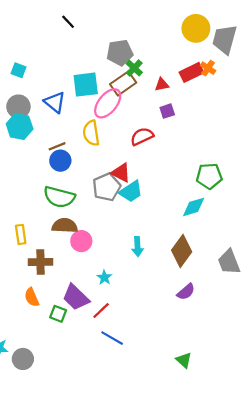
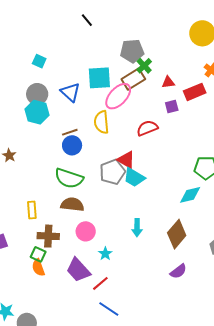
red rectangle: (191, 72) -> (195, 92), moved
cyan trapezoid: (131, 191) -> (134, 177), turned 60
pink circle: (81, 241) -> (86, 231), moved
green square: (58, 314) -> (38, 254), moved

